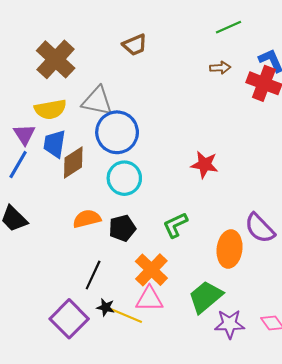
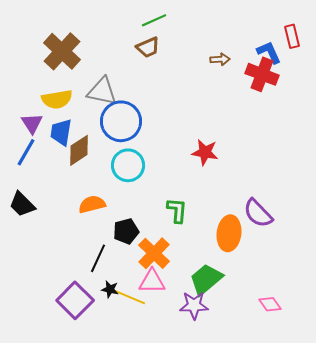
green line: (228, 27) -> (154, 20), moved
brown trapezoid: (135, 45) -> (148, 47), moved
green L-shape: (175, 225) -> (177, 210), turned 120
black pentagon: (122, 228) -> (126, 231), moved
purple star: (230, 324) -> (194, 305), moved

